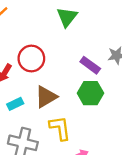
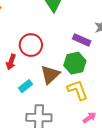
green hexagon: (90, 93) -> (75, 63), moved
yellow L-shape: (60, 128) -> (78, 90), moved

